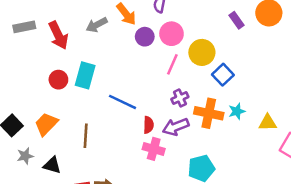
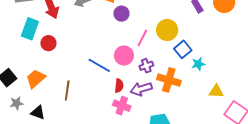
pink circle: (171, 34) -> (124, 56), moved
cyan rectangle: (85, 75) -> (30, 29), moved
cyan star: (237, 111) -> (198, 64), moved

